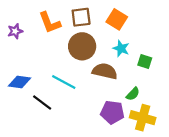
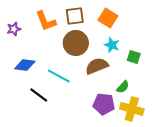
brown semicircle: (105, 71) -> (97, 66), turned -35
blue diamond: (19, 82) -> (25, 65), moved

